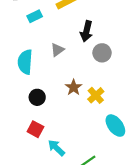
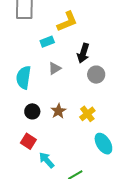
cyan rectangle: (35, 16) -> (47, 42), moved
brown star: (74, 87) -> (58, 111), moved

